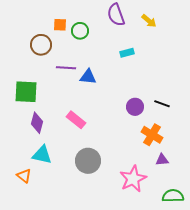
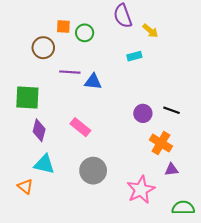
yellow arrow: (149, 21) -> (150, 31), moved

